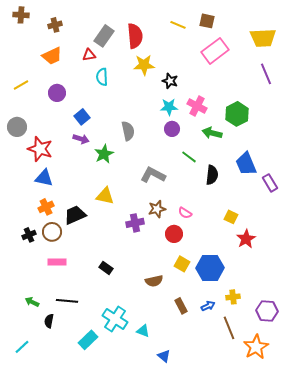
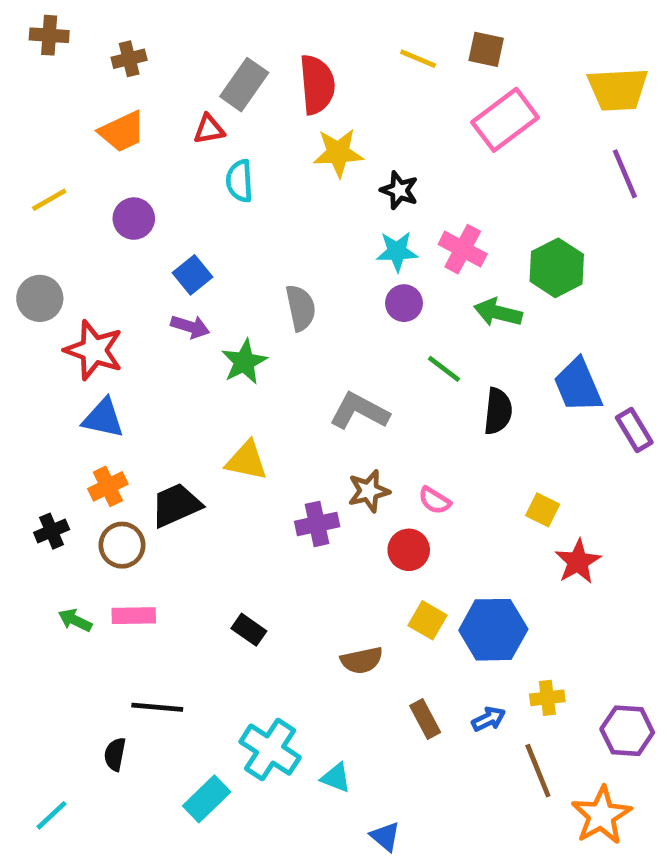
black cross: (29, 235) -> (52, 531), moved
green arrow: (32, 302) -> (75, 620), moved

